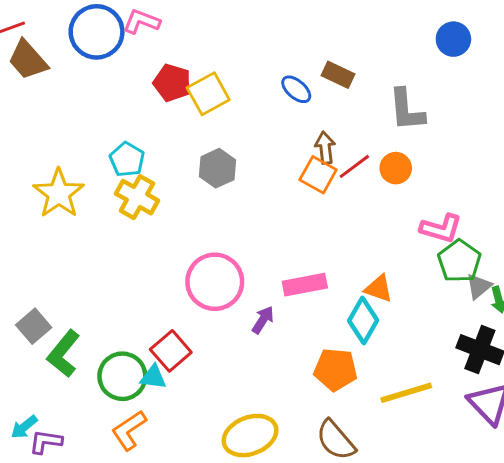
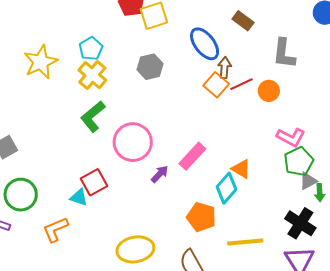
blue ellipse: (296, 89) -> (205, 44), moved, size x1.6
pink rectangle: (305, 285) -> (192, 156), turned -48
green L-shape: (63, 354) -> (93, 116), moved
green circle: (122, 376) -> (21, 195), moved

